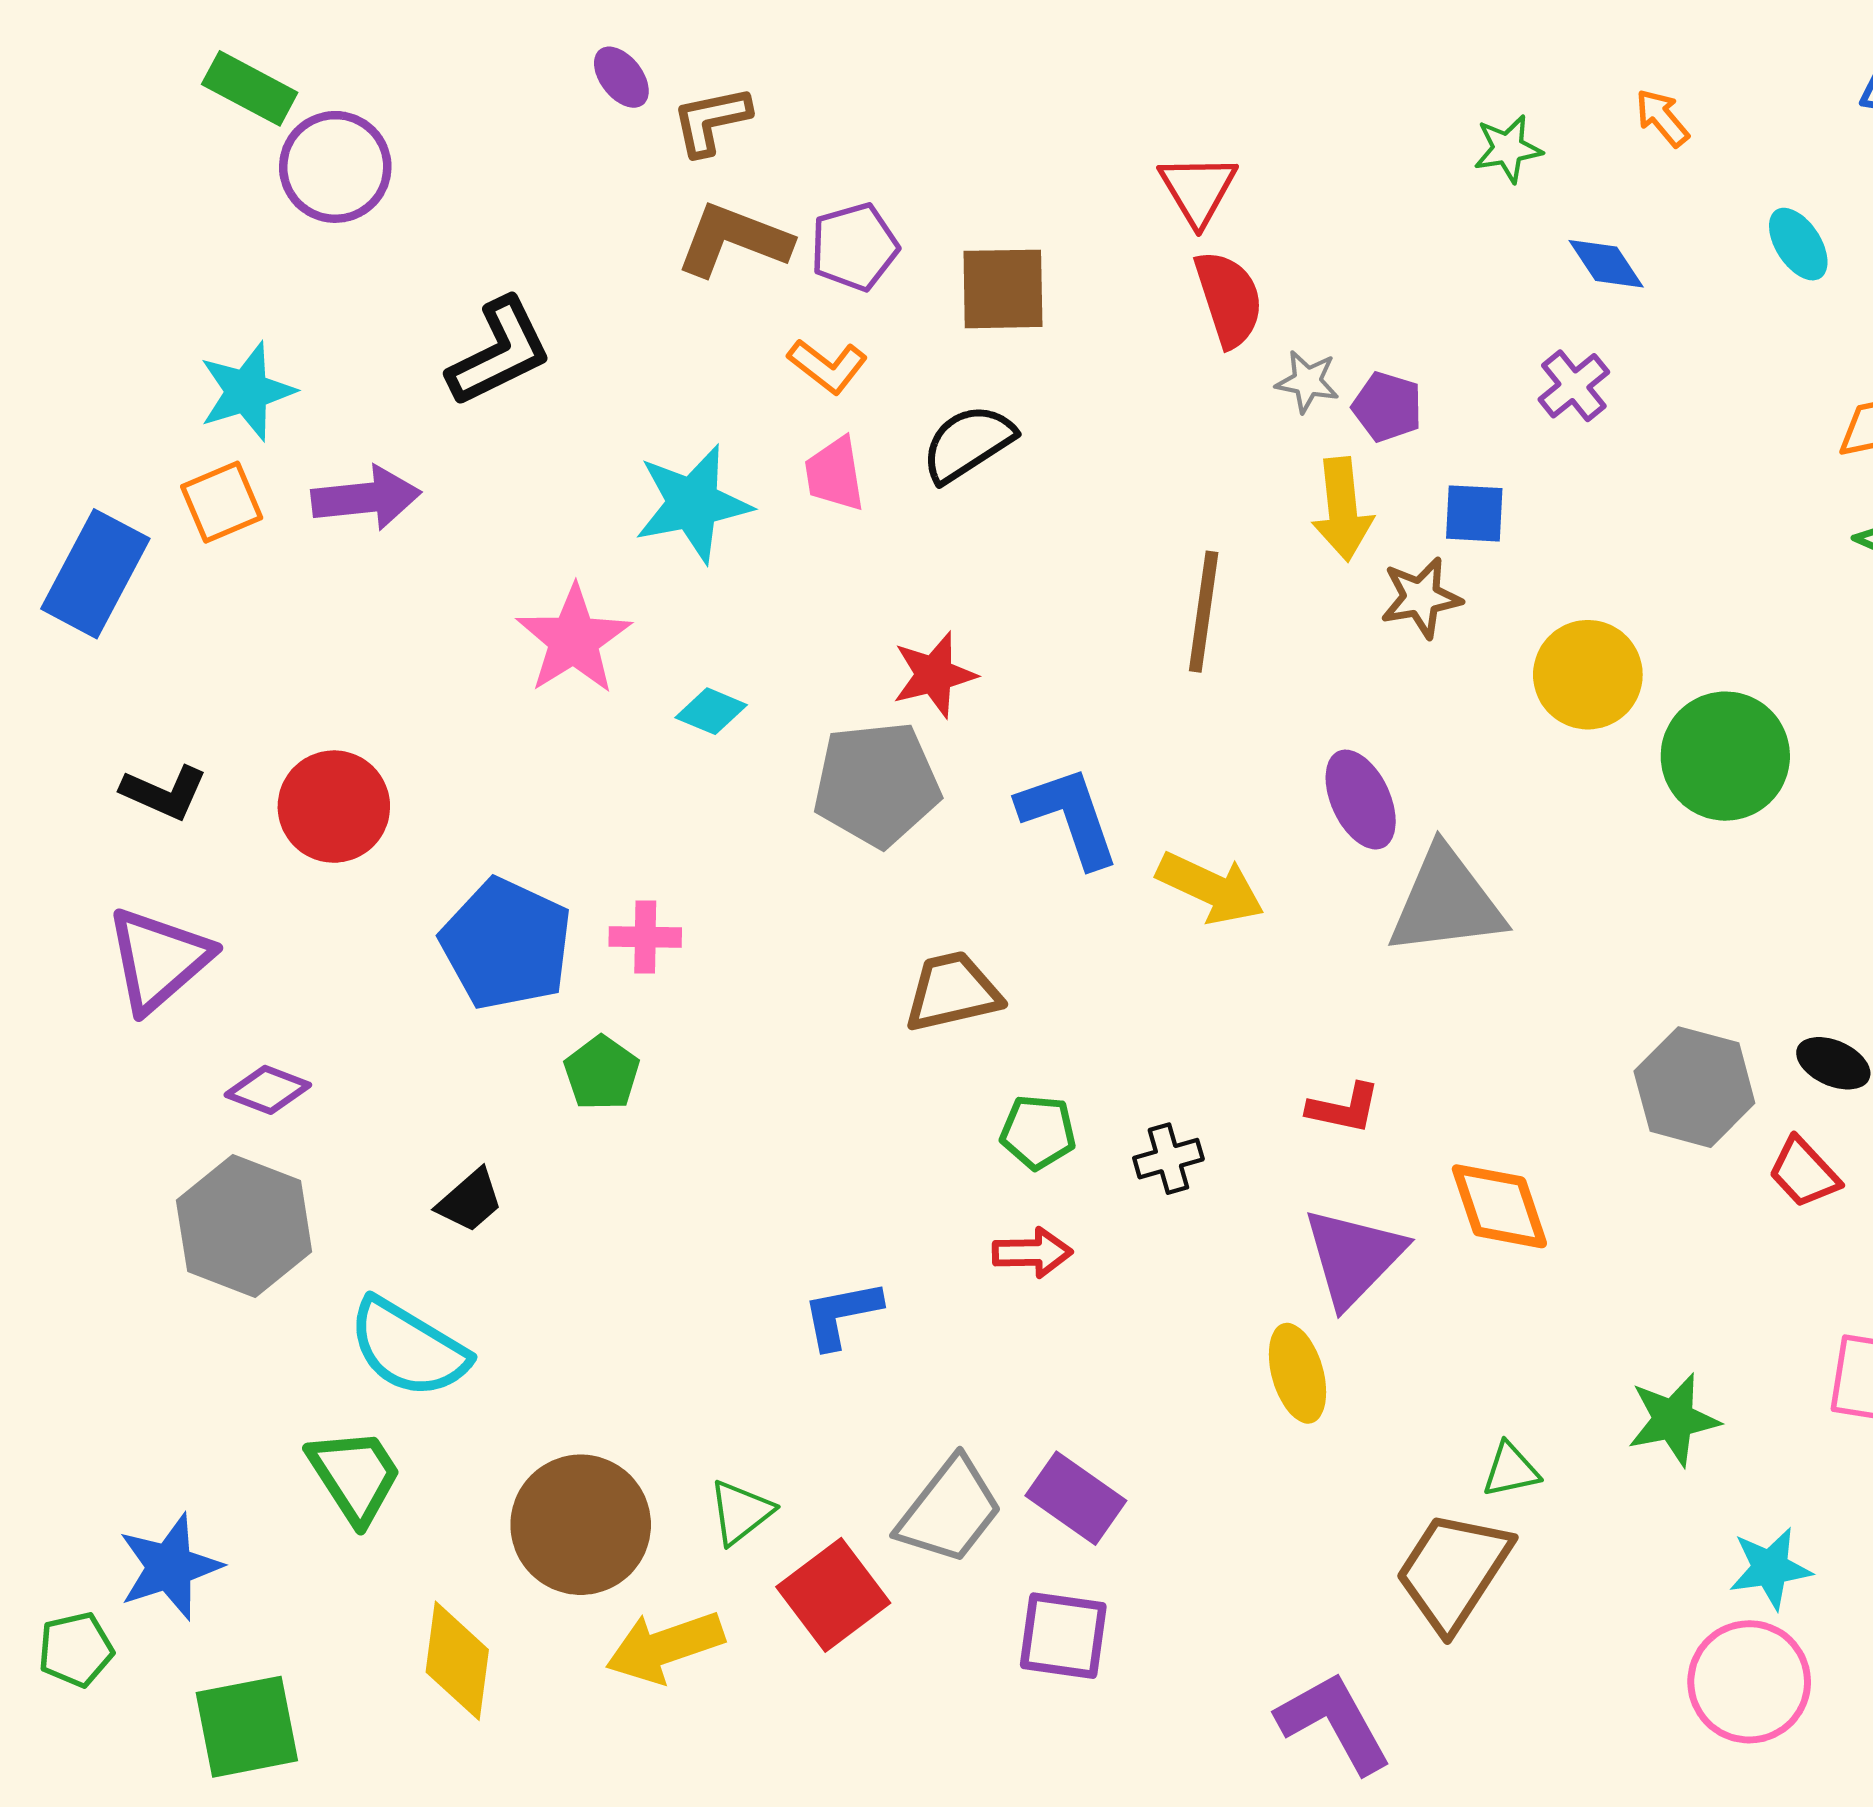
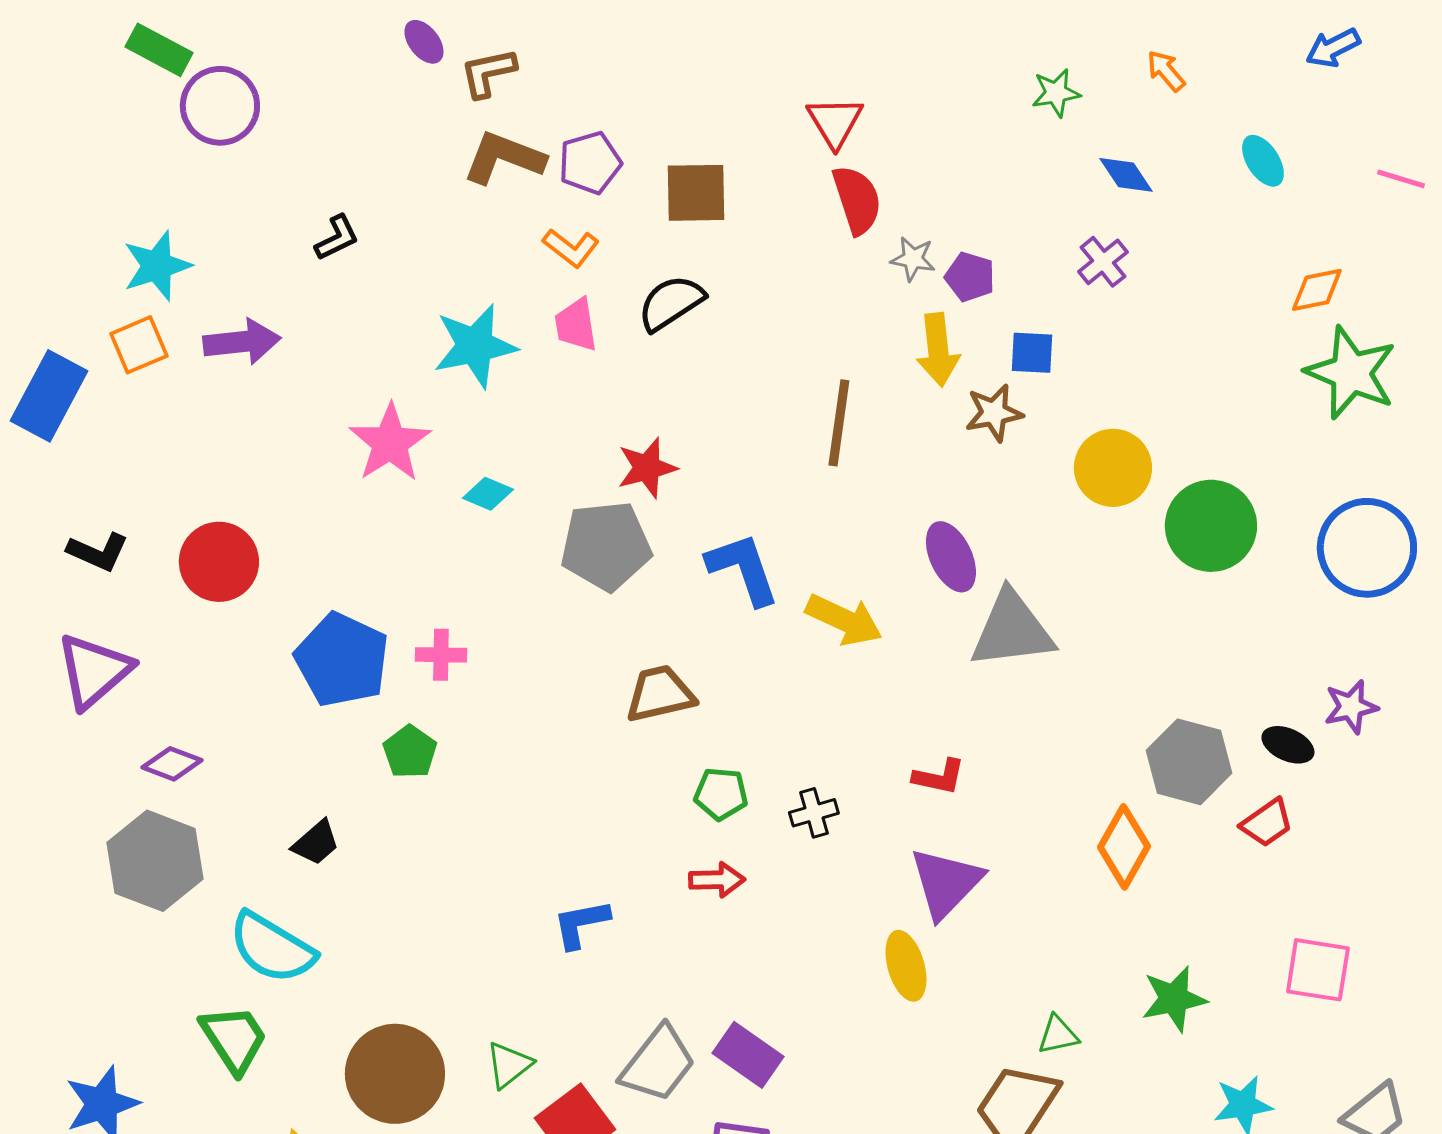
black L-shape: (499, 352) -> (337, 238), size x0.6
red trapezoid: (1804, 1173) -> (1267, 823), turned -82
orange diamond: (1499, 1206) -> (1124, 847), moved, turned 48

